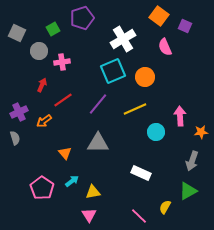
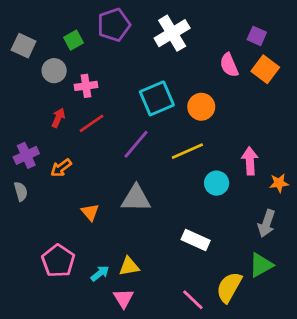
orange square: (159, 16) -> (265, 69), moved
white cross: (123, 39) -> (172, 33), moved
red line: (63, 100) -> (92, 123), moved
cyan arrow: (72, 181) -> (100, 273), moved
yellow semicircle: (165, 207) -> (229, 287), size x1.6

